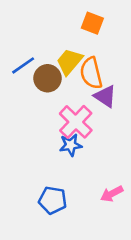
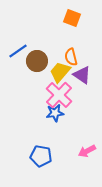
yellow trapezoid: (69, 62) -> (60, 72), moved
orange semicircle: (91, 73) -> (71, 57), size x0.7

